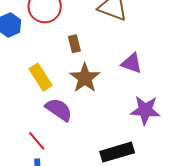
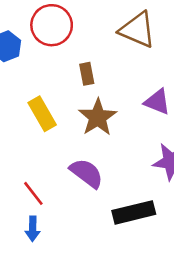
purple semicircle: (59, 110) -> (87, 173), moved

